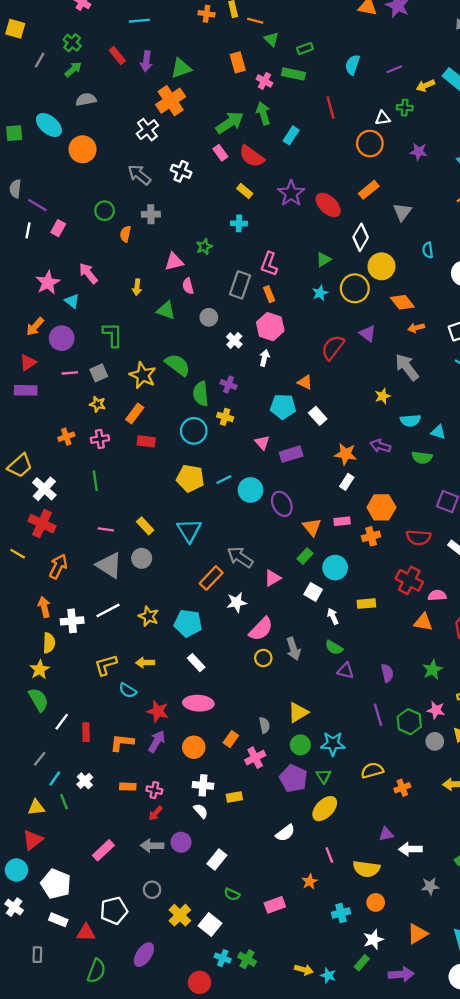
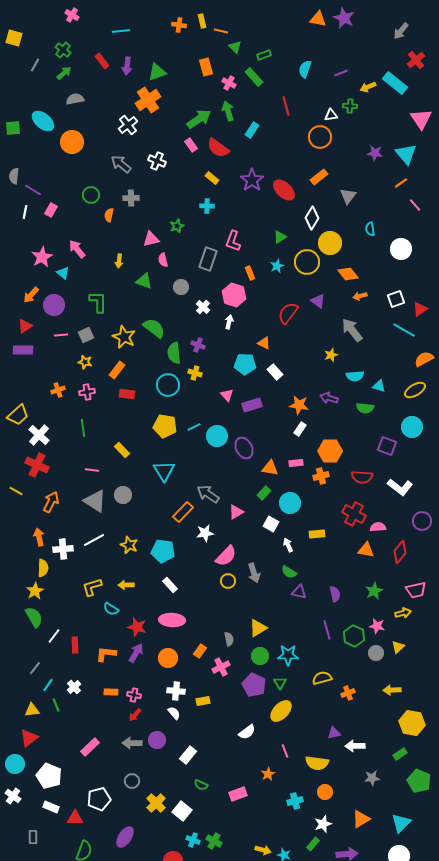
green rectangle: (293, 74) -> (254, 77), turned 36
purple star: (419, 152) -> (375, 153), moved
orange rectangle: (269, 294) -> (250, 273), moved
yellow rectangle: (145, 526) -> (122, 450), moved
orange triangle: (312, 527) -> (270, 468), turned -42

